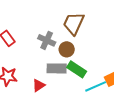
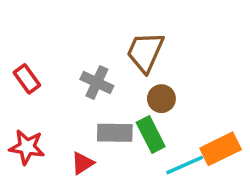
brown circle: (67, 49) -> (161, 99), moved
green rectangle: (77, 69) -> (151, 135), turned 30

